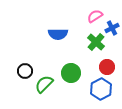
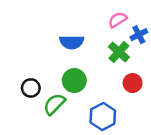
green circle: (71, 73) -> (74, 81), moved
blue hexagon: (101, 89) -> (103, 117), moved

